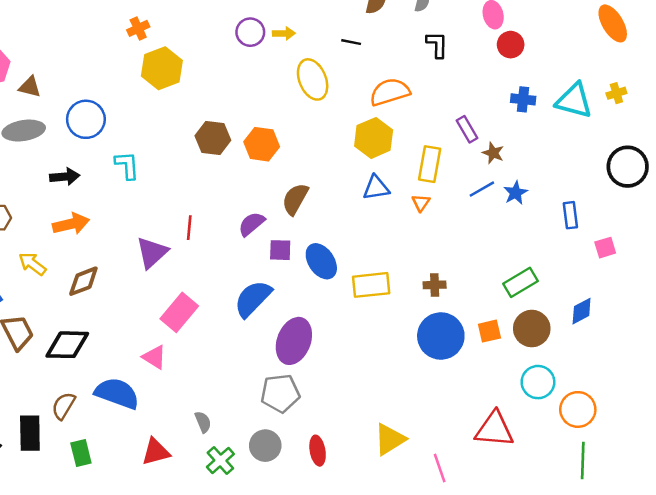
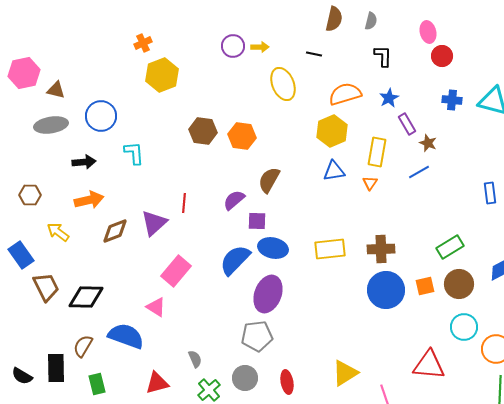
blue star: (516, 193) -> (389, 98), moved
blue ellipse: (321, 261) -> (273, 248), moved, turned -44
brown diamond: (83, 281) -> (115, 231), moved
brown cross: (435, 285) -> (381, 249), size x1.5

